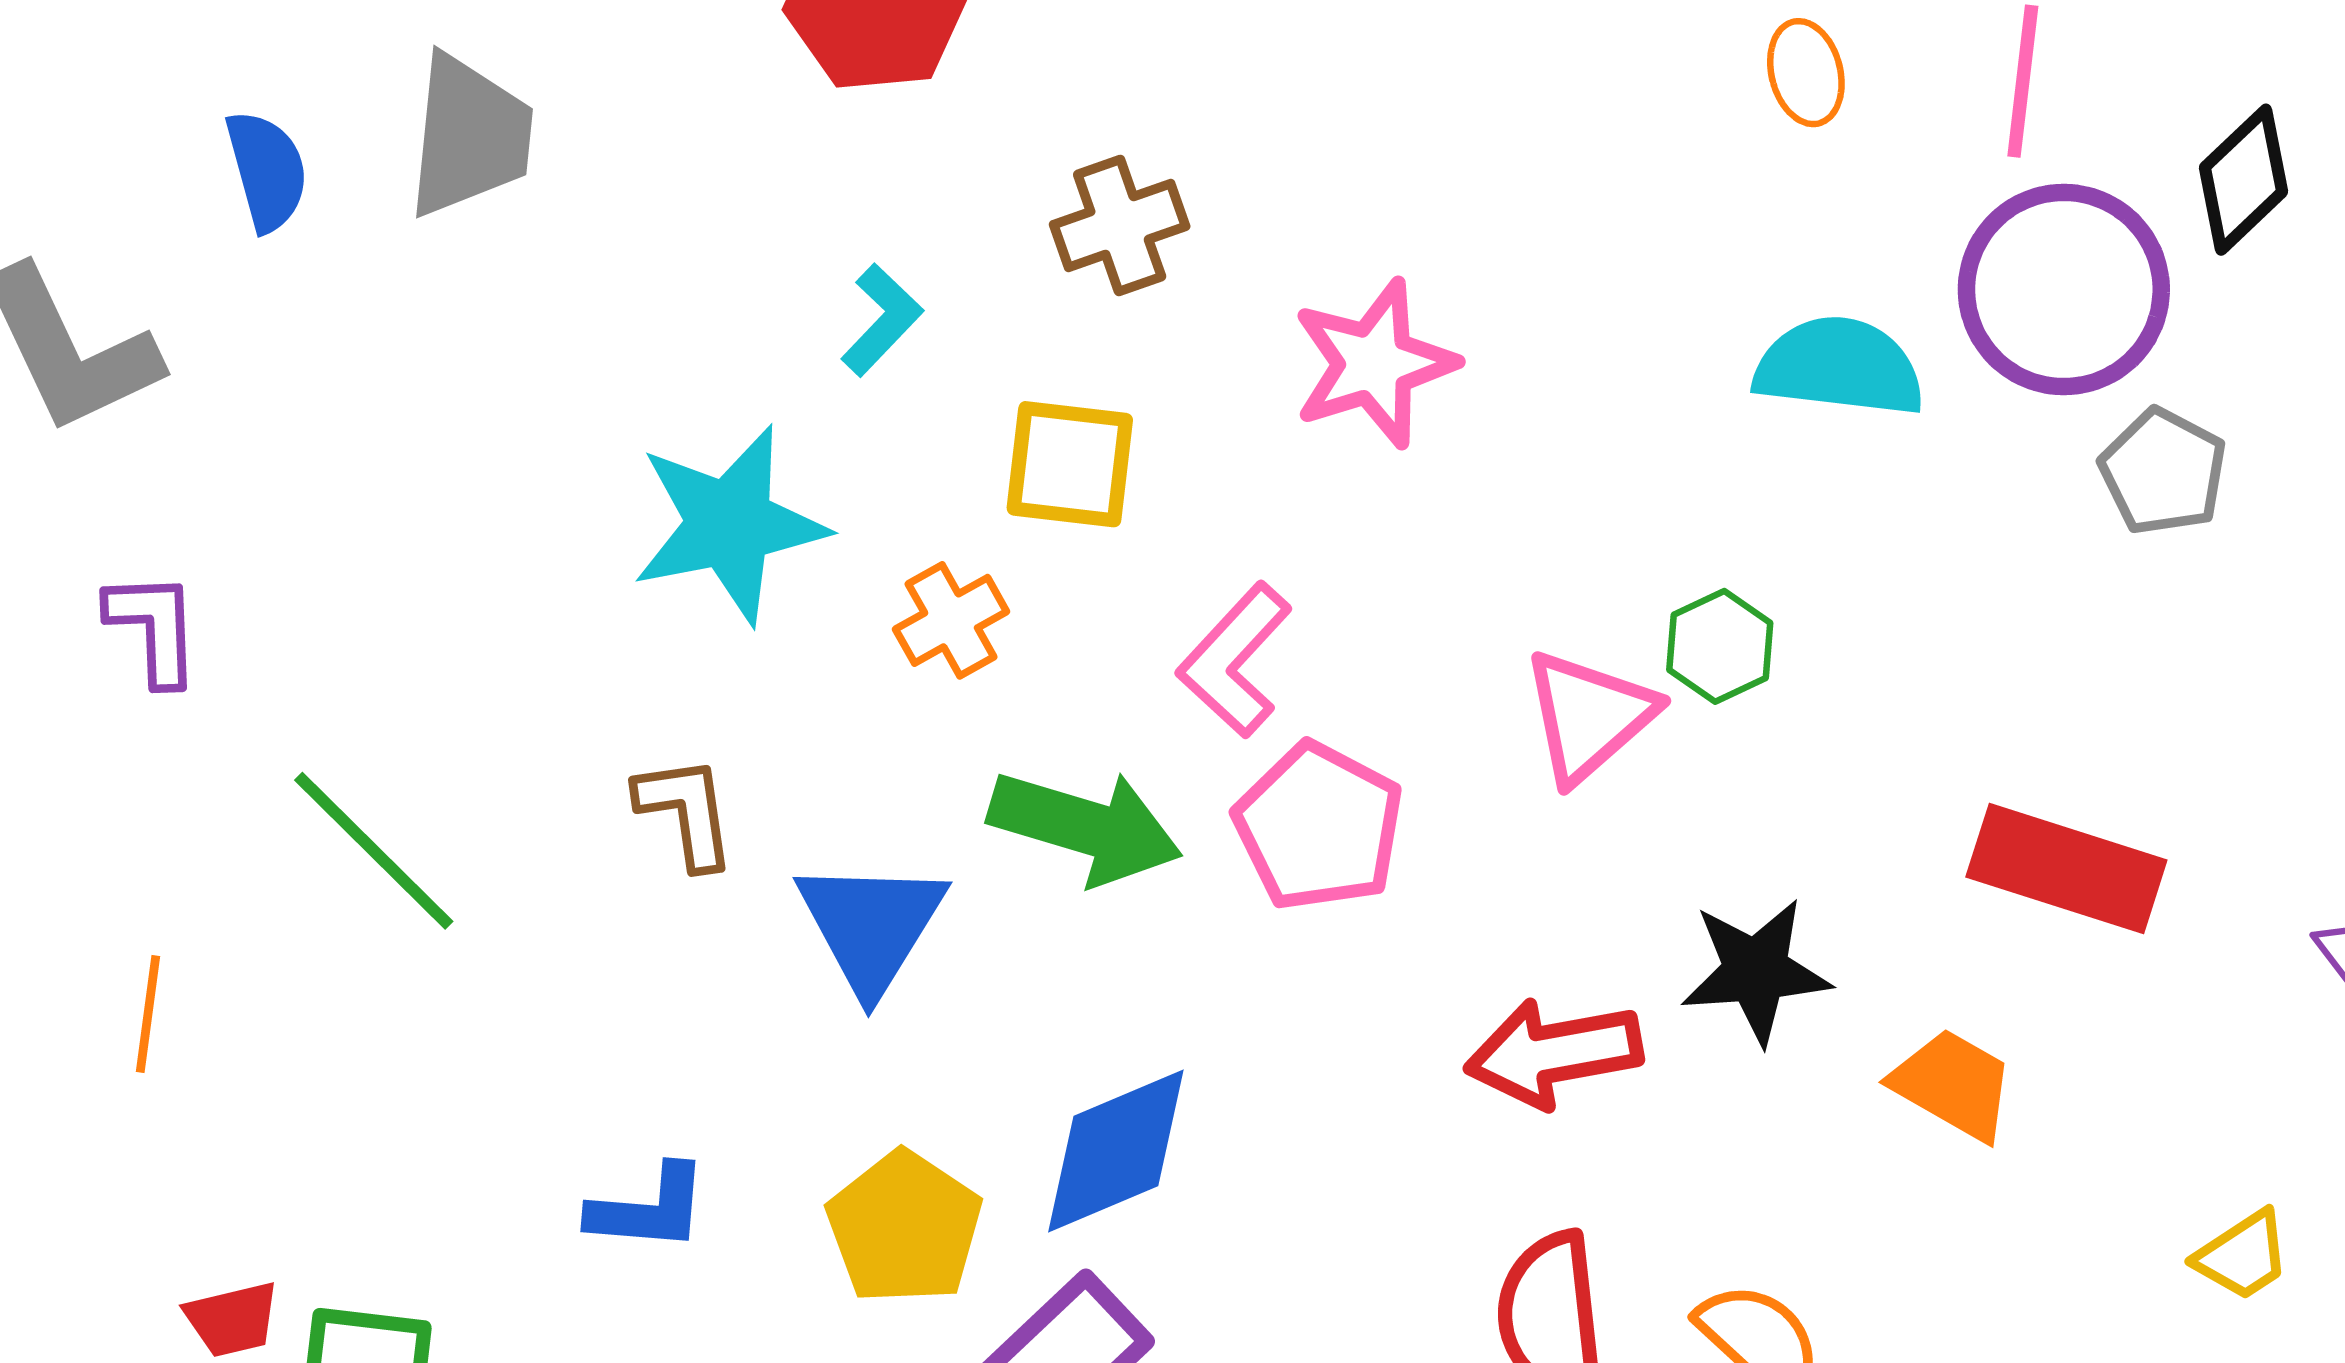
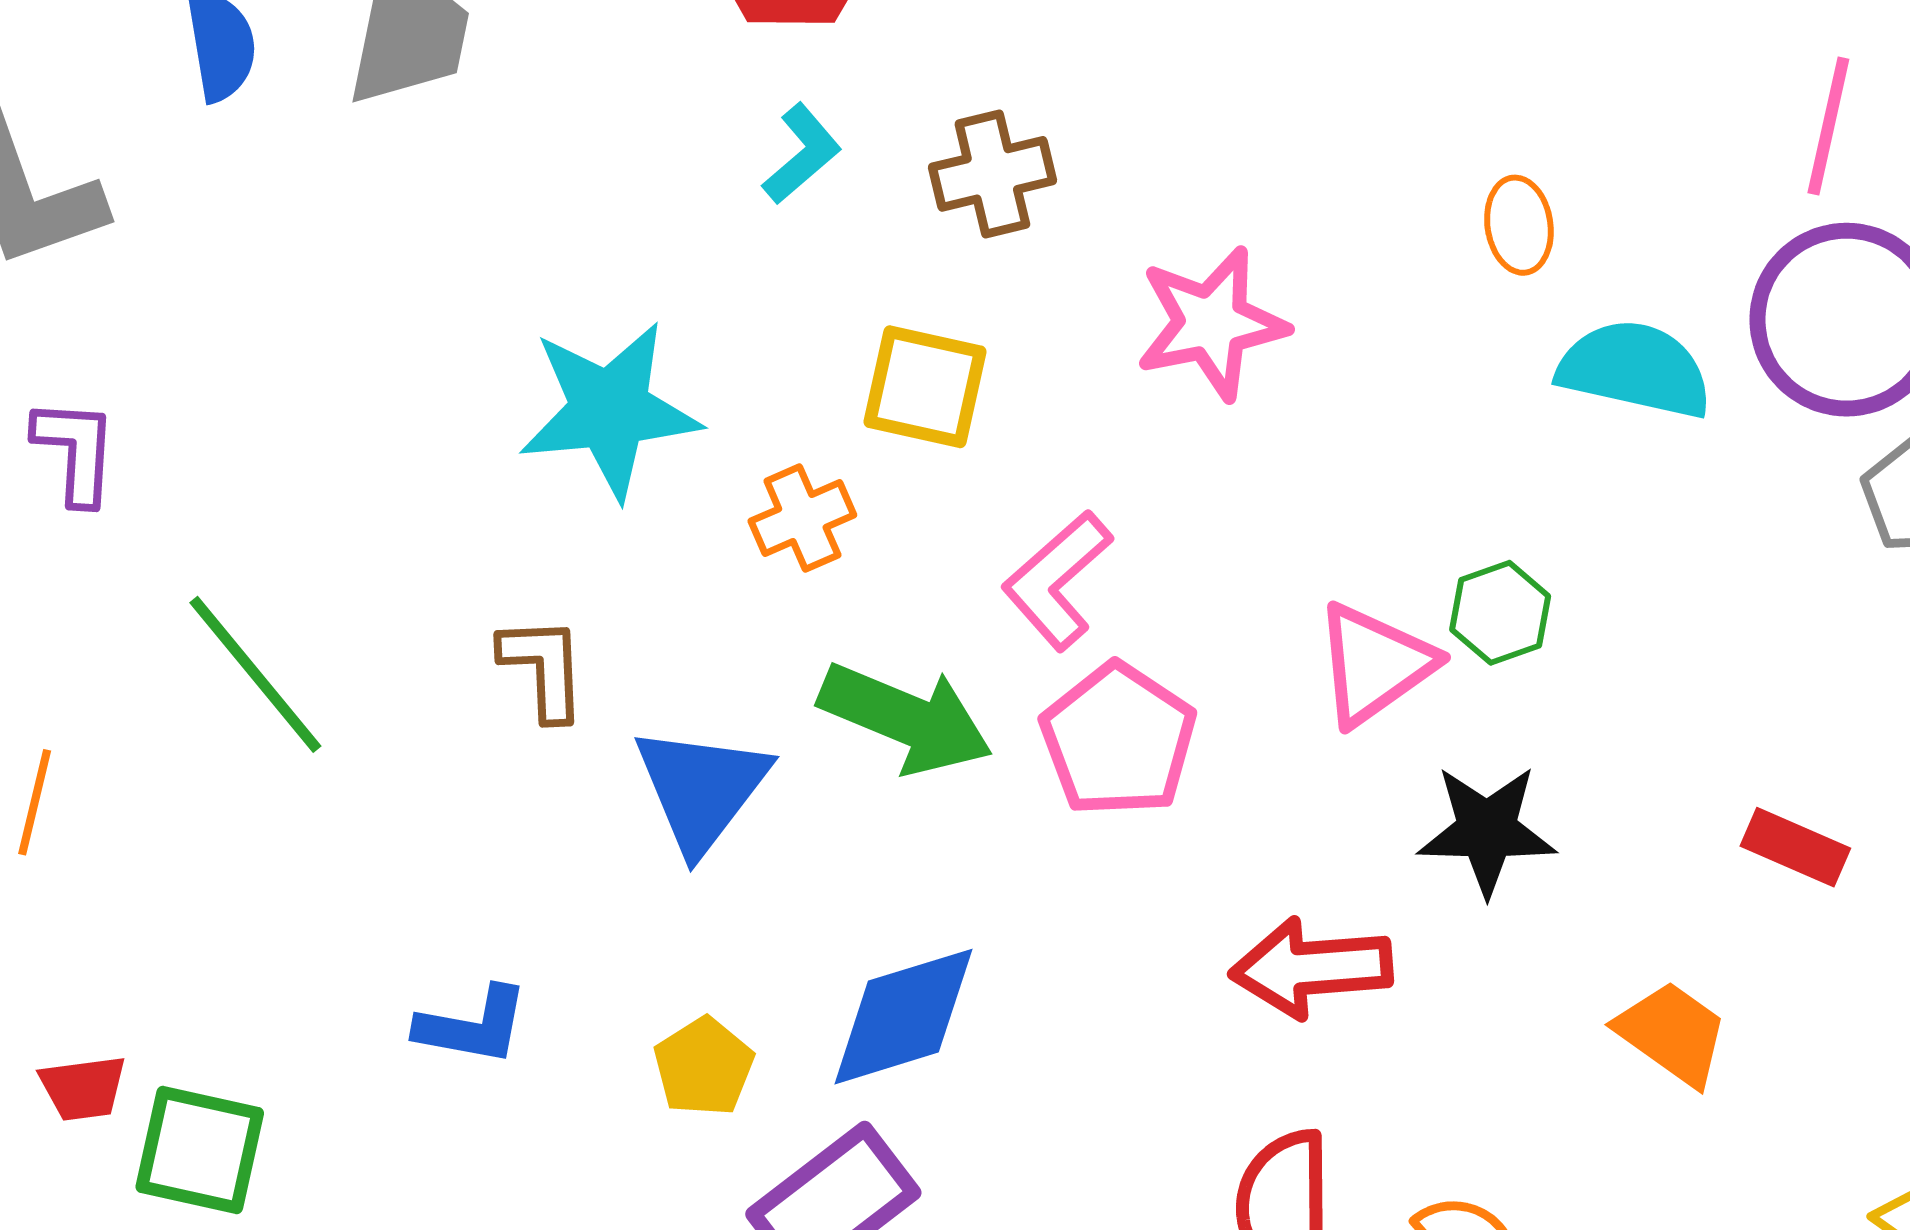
orange ellipse: (1806, 73) -> (1519, 225), moved
cyan L-shape: (882, 320) -> (802, 154), moved
red rectangle: (2066, 868) -> (1795, 847), size x0.6
black star: (1756, 971) -> (1487, 830), moved
yellow pentagon: (904, 1228) -> (704, 1067), size x0.7

